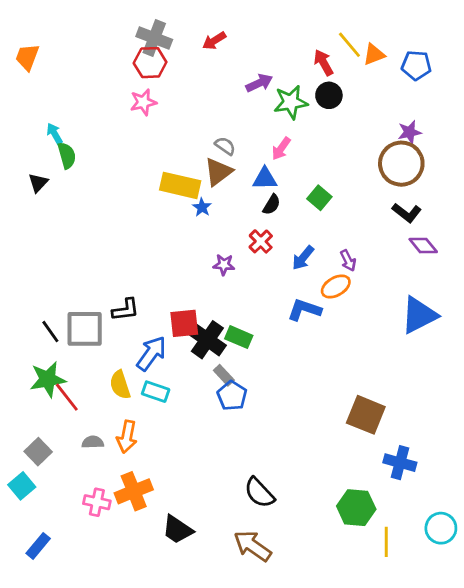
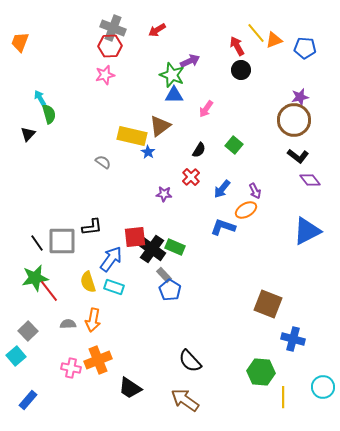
green star: (291, 102) -> (172, 75), moved, turned 30
gray semicircle: (225, 146) -> (103, 162), moved
blue triangle: (265, 179) -> (174, 95), moved

